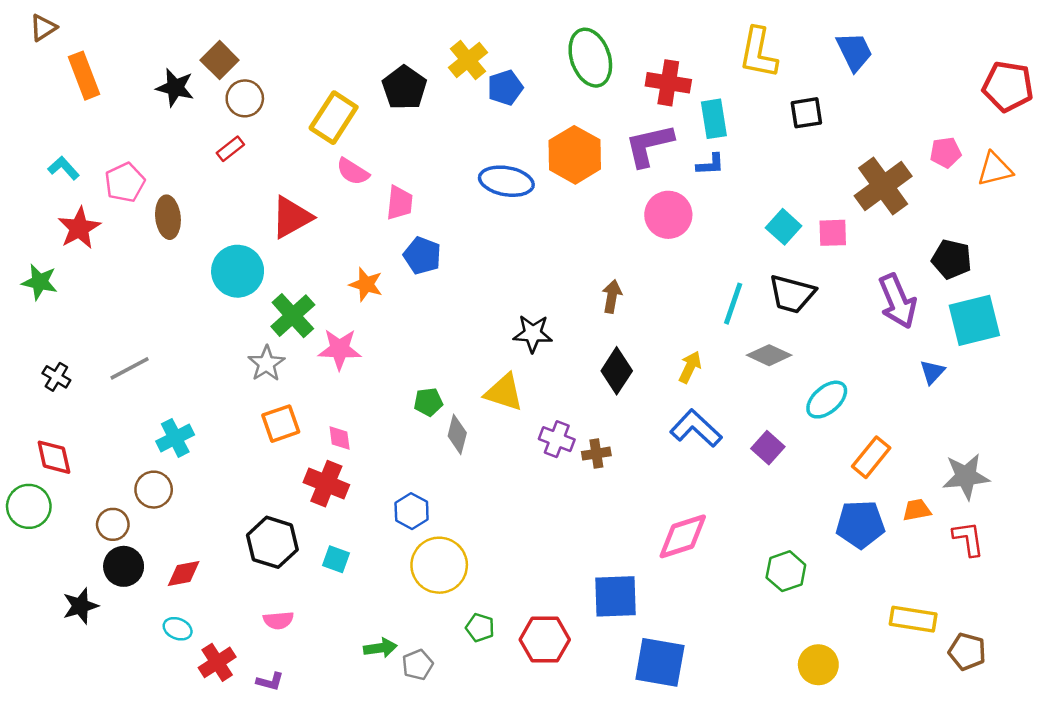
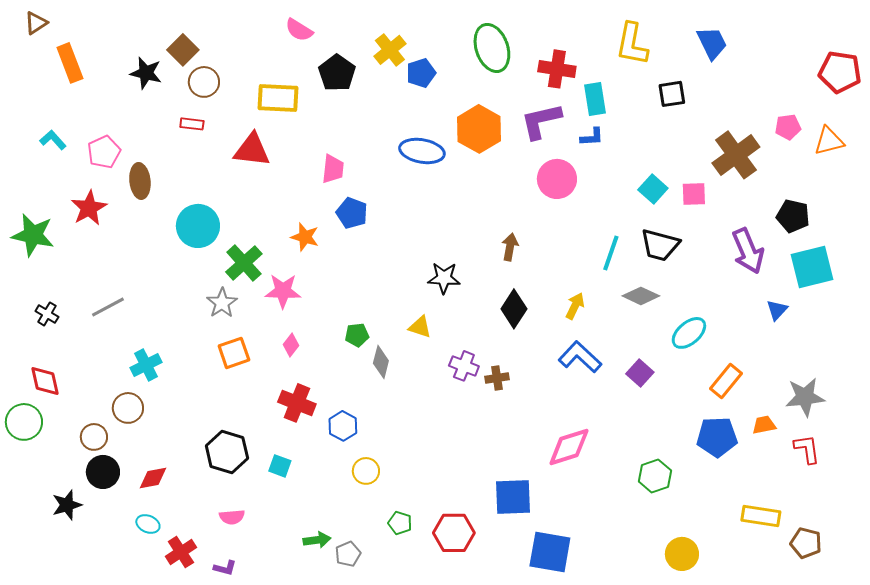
yellow rectangle: (334, 118) -> (278, 98), turned 60
red rectangle: (230, 149) -> (192, 124), turned 45
pink semicircle: (353, 172) -> (299, 30), moved
red triangle: (292, 217) -> (252, 150), moved, turned 36
red star: (79, 228) -> (89, 208), moved
green star: (40, 282) -> (33, 235), size x1.4
yellow triangle: (504, 392) -> (420, 327), size x0.7
pink diamond: (340, 438) -> (291, 345), moved, turned 45
red cross: (326, 484) -> (297, 403), moved
yellow circle: (439, 565) -> (366, 471), size x0.6

